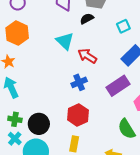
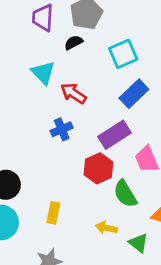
cyan square: (123, 26) -> (123, 54), size x1.5
red hexagon: (78, 115) -> (98, 168), moved

